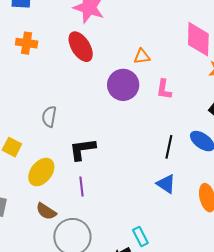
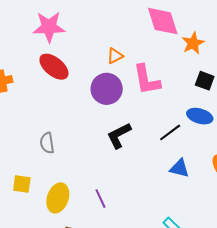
pink L-shape: (164, 89) -> (147, 80), size x1.6
black line: (169, 147) -> (170, 132), turned 60
black L-shape: (82, 149) -> (119, 135), moved

